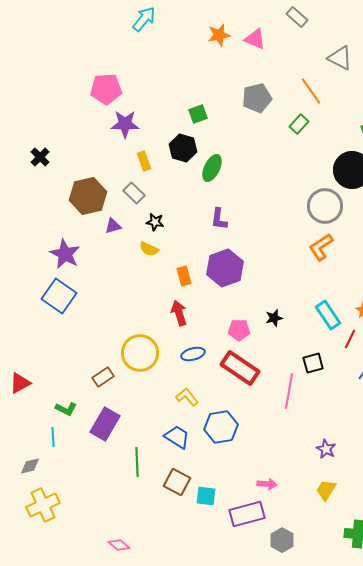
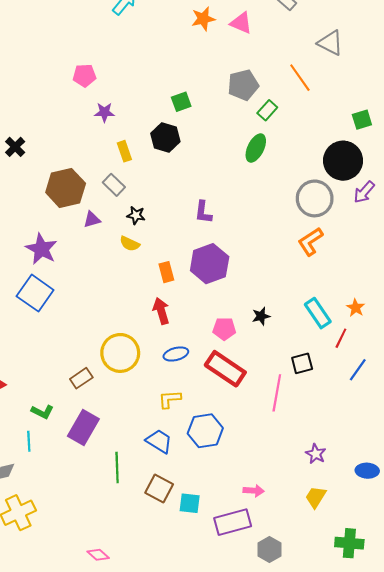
pink pentagon: (106, 89) -> (84, 75), size x0.7
purple star: (125, 124) -> (104, 112), size x0.7
green rectangle: (299, 124) -> (267, 110), moved
green ellipse: (212, 168) -> (256, 148), moved
yellow L-shape: (187, 397) -> (170, 399), turned -55

